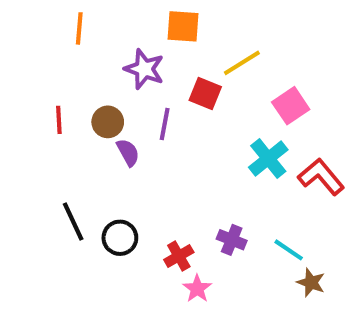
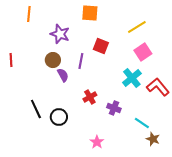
orange line: (79, 28) -> (29, 14), moved
yellow line: (242, 63) -> (137, 27), moved
purple star: (144, 69) -> (60, 34), moved
red line: (59, 120) -> (11, 60), moved
purple cross: (232, 240) -> (114, 108), moved
red cross: (179, 256) -> (90, 97), moved

